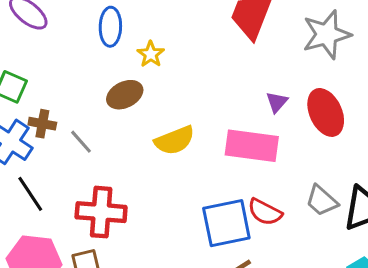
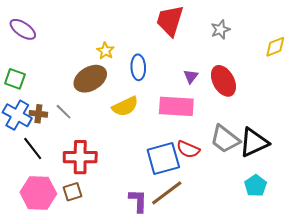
blue ellipse: (110, 27) -> (138, 67), moved
gray star: (327, 35) -> (220, 30), size x0.6
brown ellipse: (125, 95) -> (90, 79), size x1.4
brown cross: (42, 124) -> (38, 114), moved
gray trapezoid: (322, 201) -> (225, 139), size x1.4

